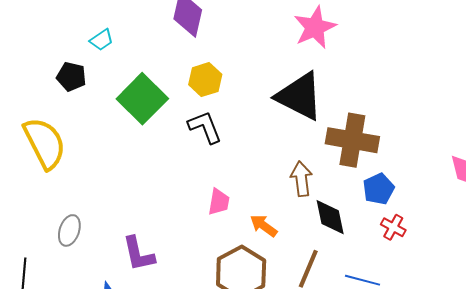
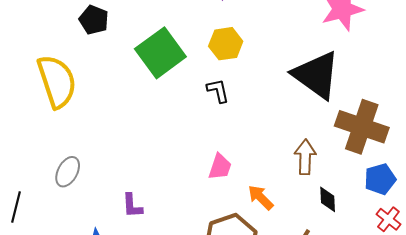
black L-shape: (205, 127) -> (218, 91), size x0.7
black diamond: (330, 217) -> (328, 199), size x0.7
purple L-shape: (138, 254) -> (132, 206), size x0.7

